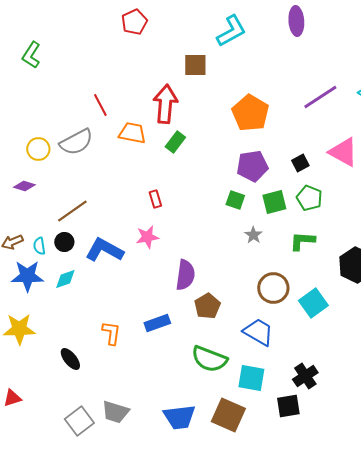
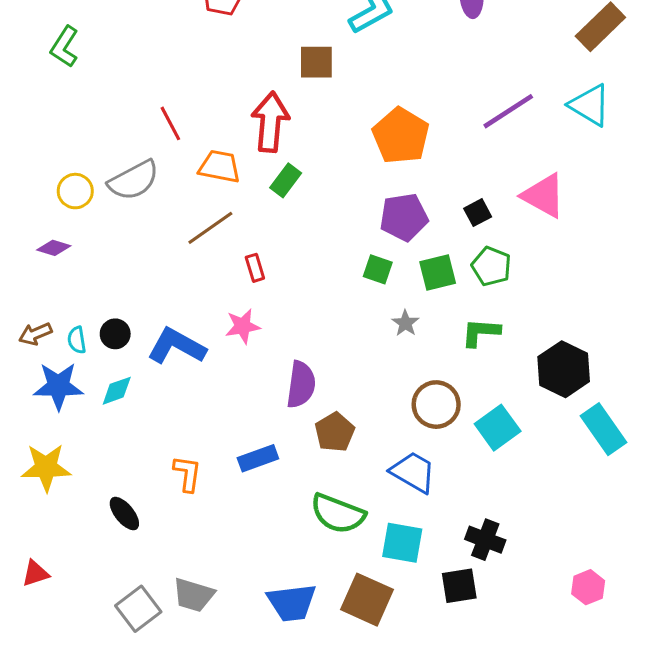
brown line: (72, 211) -> (210, 228), moved
black cross: (305, 376) -> (485, 540), turned -35

